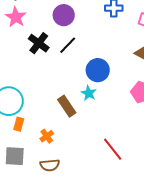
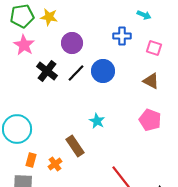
blue circle: (98, 70) -> (103, 71), moved
brown rectangle: (67, 106) -> (75, 146), moved
orange rectangle: (19, 124) -> (31, 160), moved

